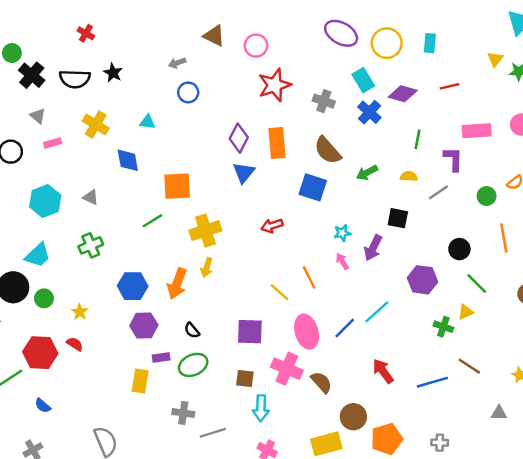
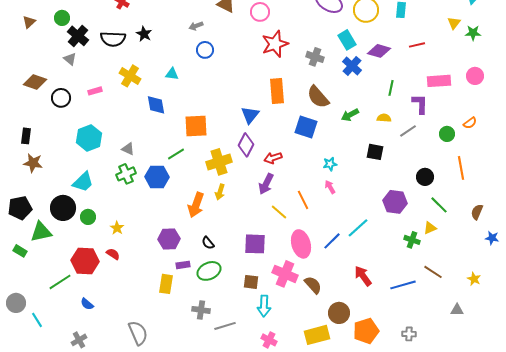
gray triangle: (38, 116) -> (70, 59), moved
purple diamond: (239, 138) -> (246, 145), moved
gray triangle: (91, 197) -> (128, 149), moved
purple arrow: (373, 248) -> (266, 184), moved
blue hexagon: (133, 286) -> (157, 177), moved

